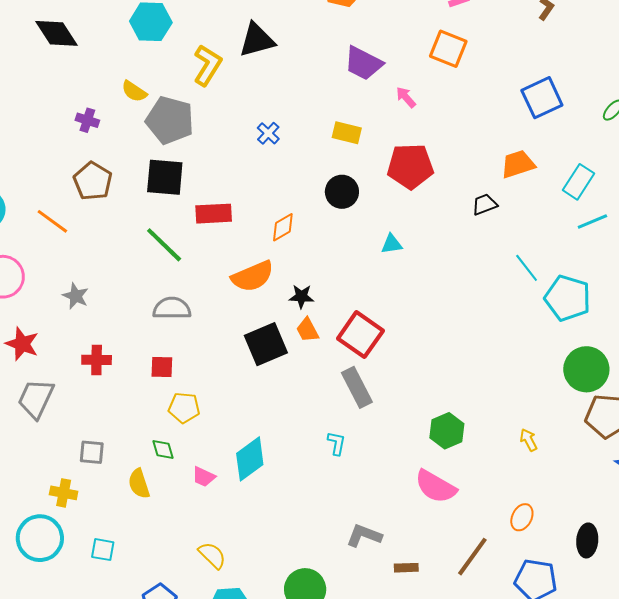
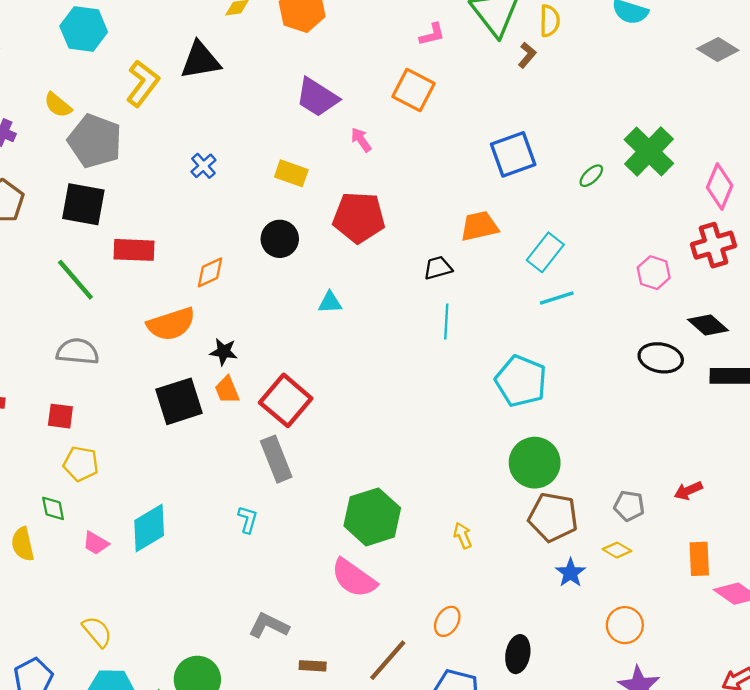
cyan line: (527, 268) -> (446, 322), moved, turned 36
green hexagon: (447, 431) -> (372, 517), size x1.4

